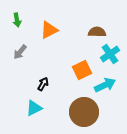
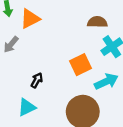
orange triangle: (49, 30) -> (30, 19), moved

